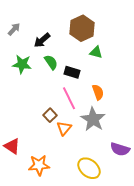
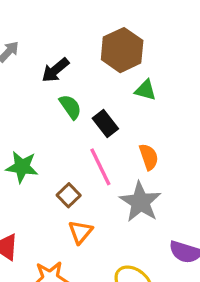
green star: (22, 64) -> (22, 167), moved
black rectangle: (72, 72) -> (105, 123), turned 35
orange triangle: (64, 128) -> (80, 232), moved

